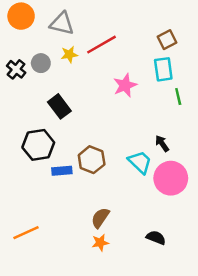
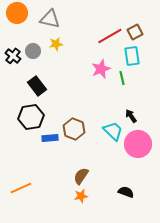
red line: (101, 45) -> (110, 36), moved
green line: (178, 97) -> (122, 78), moved
black rectangle: (59, 106) -> (37, 86), moved

